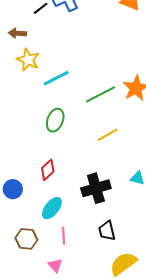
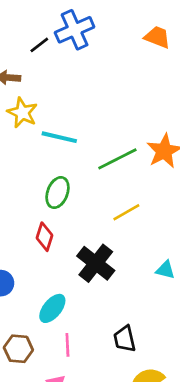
cyan line: (56, 78) -> (59, 137), turned 40
red diamond: (48, 170) -> (44, 237), moved, turned -30
black cross: (96, 188) -> (96, 263), moved, turned -36

